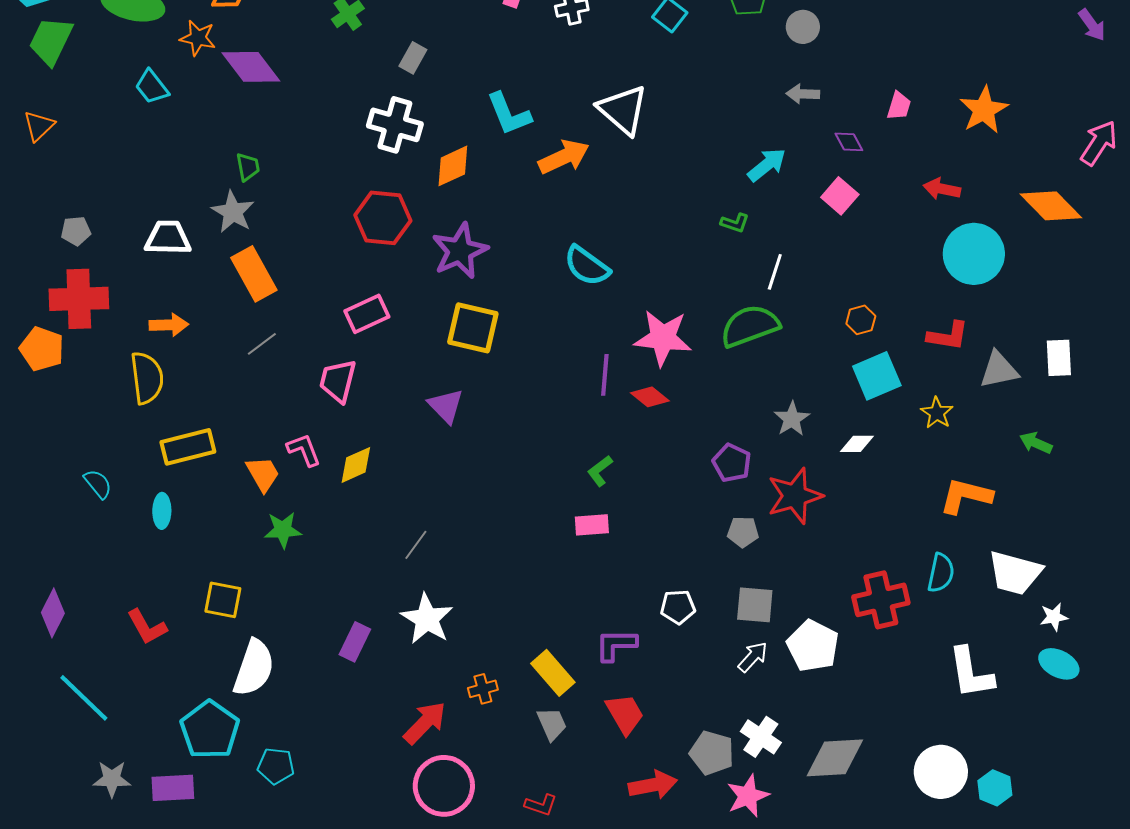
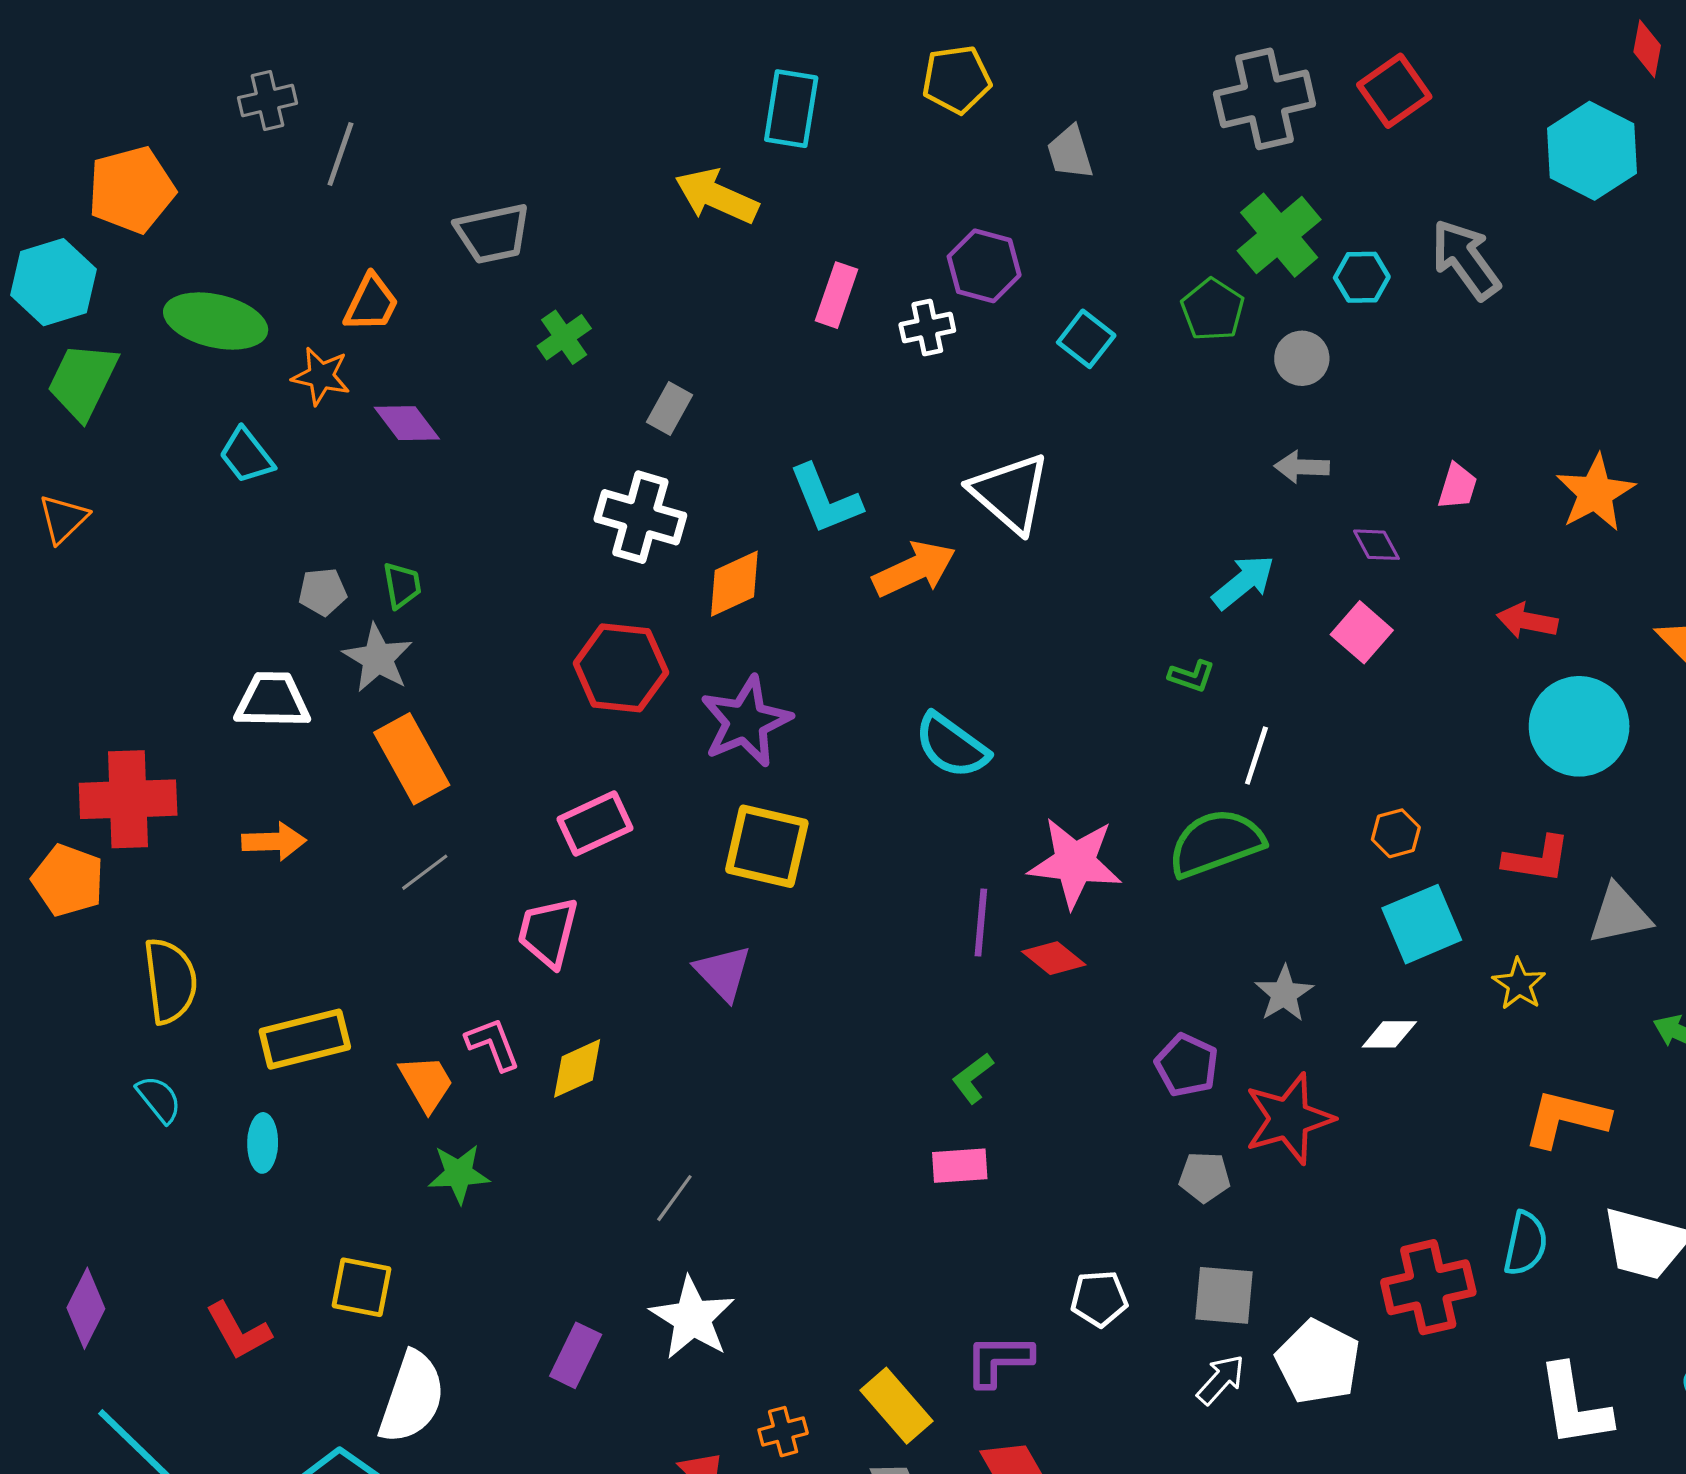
purple diamond: (251, 67) -> (407, 423), size x0.7
gray pentagon: (76, 231) -> (323, 592), moved
yellow semicircle: (147, 378) -> (170, 981), moved

